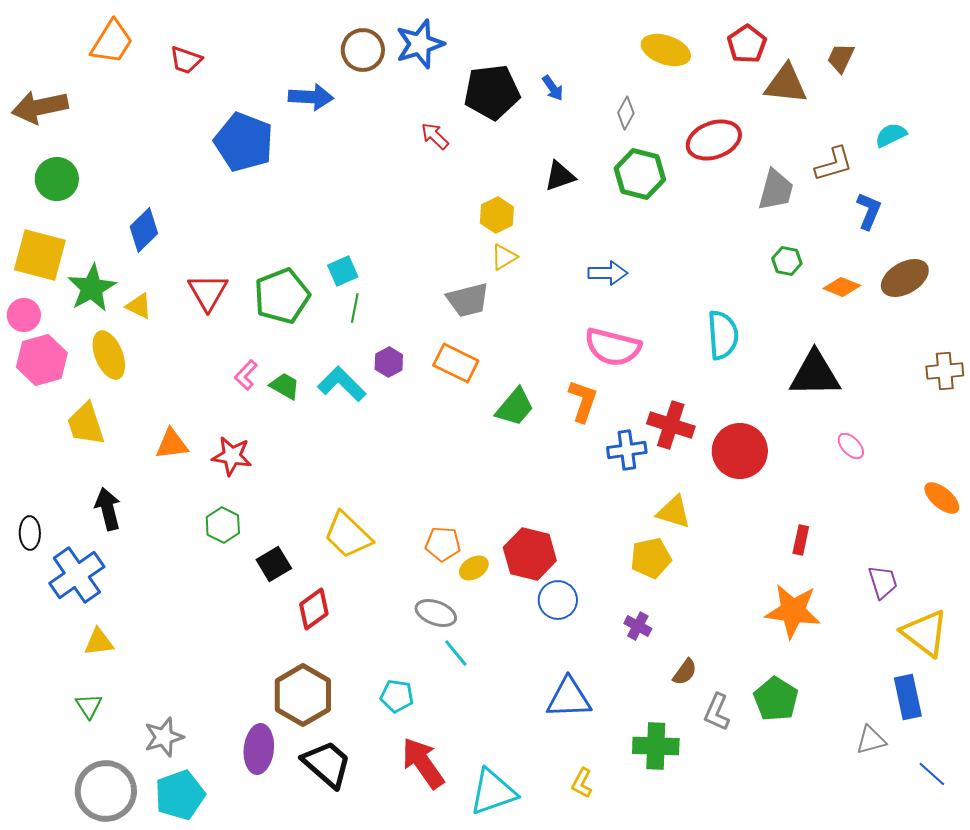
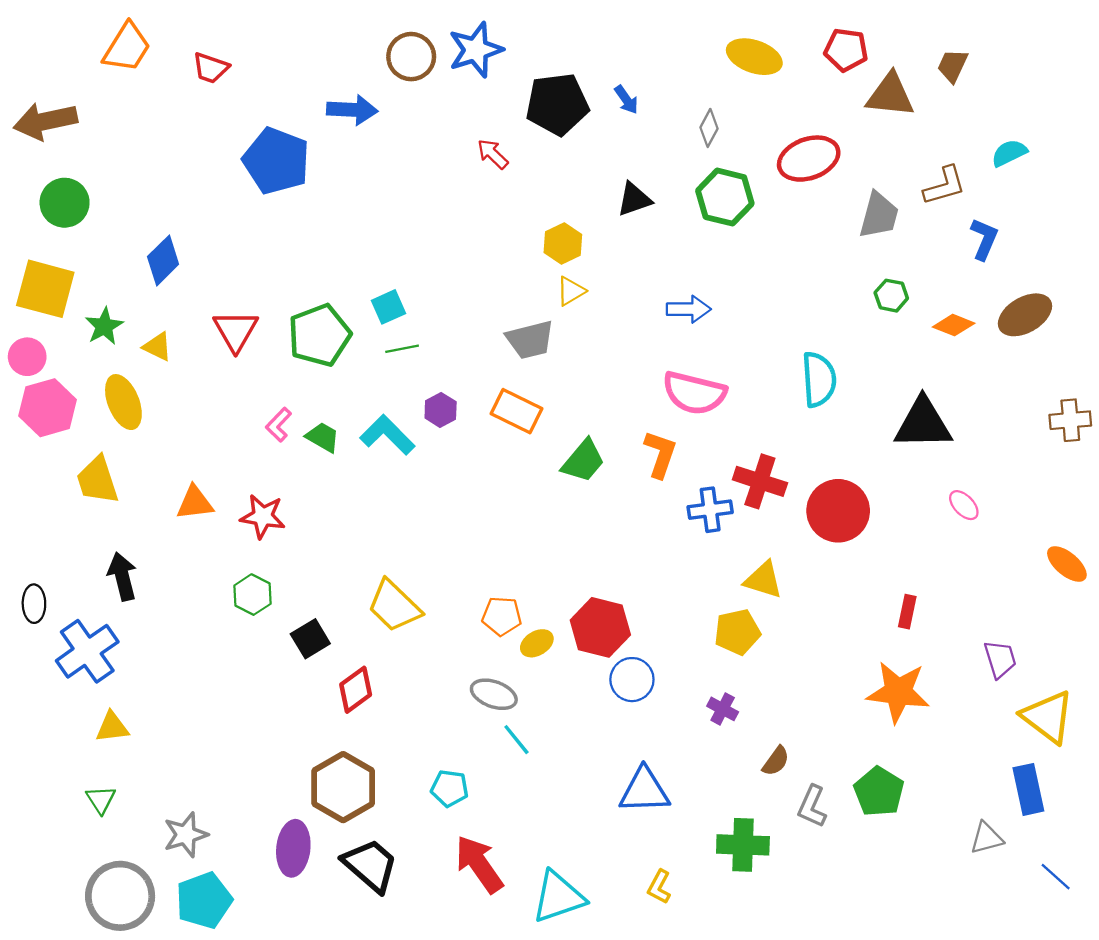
red pentagon: (747, 44) -> (846, 50), turned -30
green star: (92, 288) -> (104, 326), size x0.7
green line: (355, 308) -> (402, 349), turned 68

